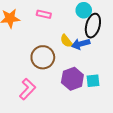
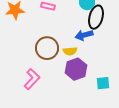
yellow semicircle: (66, 41) -> (70, 51), moved, turned -56
cyan square: (93, 81) -> (103, 83), moved

